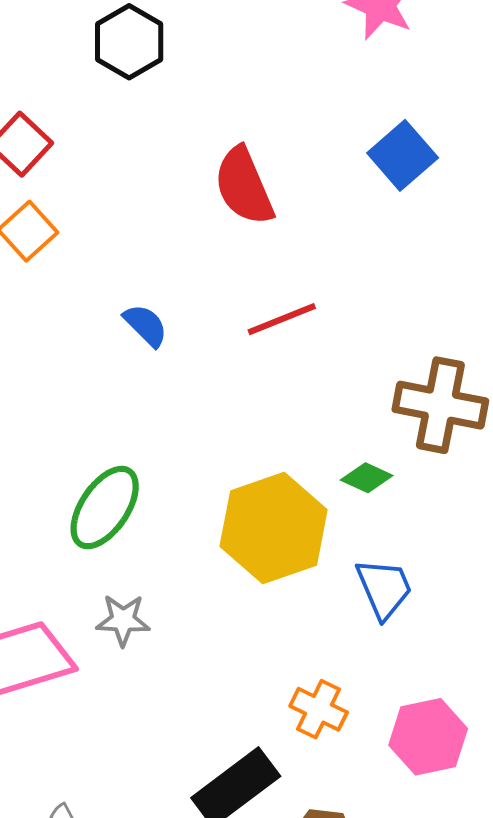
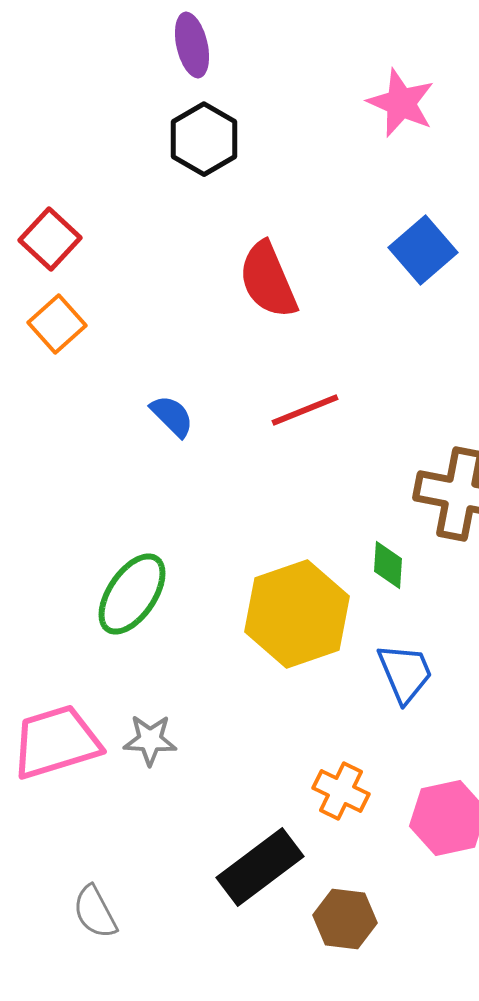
black hexagon: (129, 42) -> (204, 139), moved
green diamond: (367, 478) -> (388, 565), turned 69
gray star: (123, 620) -> (150, 740), moved

